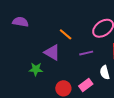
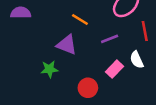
pink rectangle: (86, 85) -> (114, 69), moved

